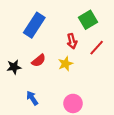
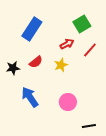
red arrow: (72, 41) -> (67, 44), turned -104
blue arrow: (32, 98) -> (30, 97), size x1.5

